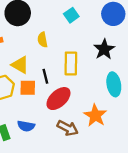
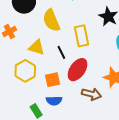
yellow semicircle: (42, 40) -> (51, 20), size x1.6
orange square: (28, 88) -> (53, 80), moved

